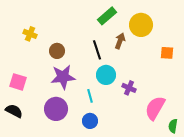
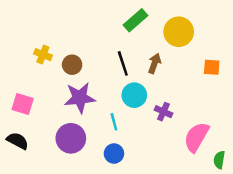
yellow cross: (30, 34) -> (43, 55), moved
brown arrow: (120, 41) -> (155, 63), moved

